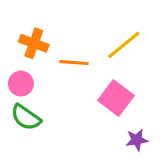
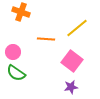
orange cross: (34, 43) -> (21, 12), moved
purple star: (137, 140) -> (71, 87), moved

